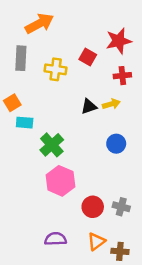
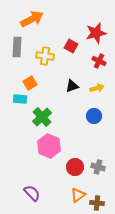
red cross: (122, 76) -> (99, 61), turned 32
orange square: (12, 103) -> (30, 83), moved
yellow arrow: (111, 104) -> (97, 88), moved
purple semicircle: (56, 239) -> (32, 193), moved, turned 48

